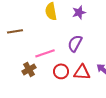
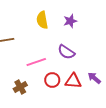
purple semicircle: (75, 43) -> (66, 52), turned -84
brown cross: (29, 69) -> (20, 87), moved

